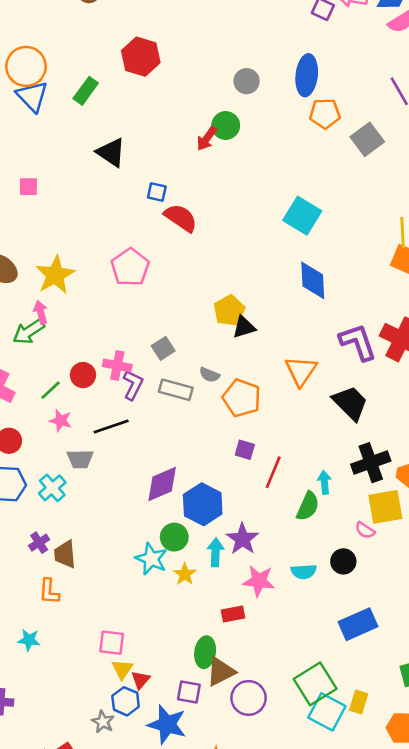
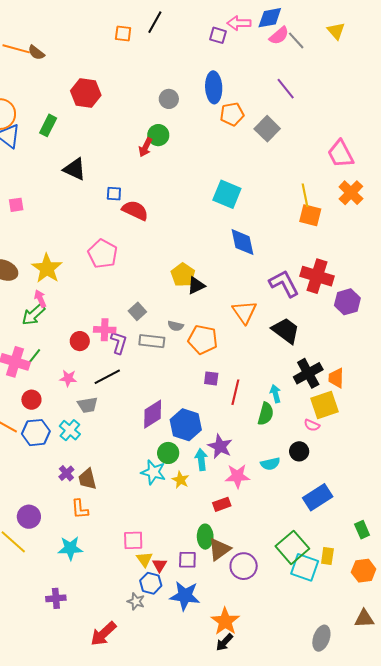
green line: (51, 390) -> (34, 357), moved
cyan star: (29, 640) -> (70, 548), size x1.4
purple square: (189, 692) -> (187, 560), moved

